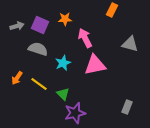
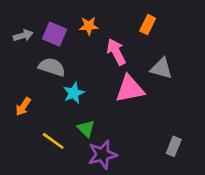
orange rectangle: (112, 10) -> (148, 25), moved
gray triangle: (130, 44) -> (161, 68), moved
cyan star: (63, 63) -> (74, 93), moved
yellow line: (39, 84) -> (53, 141), moved

